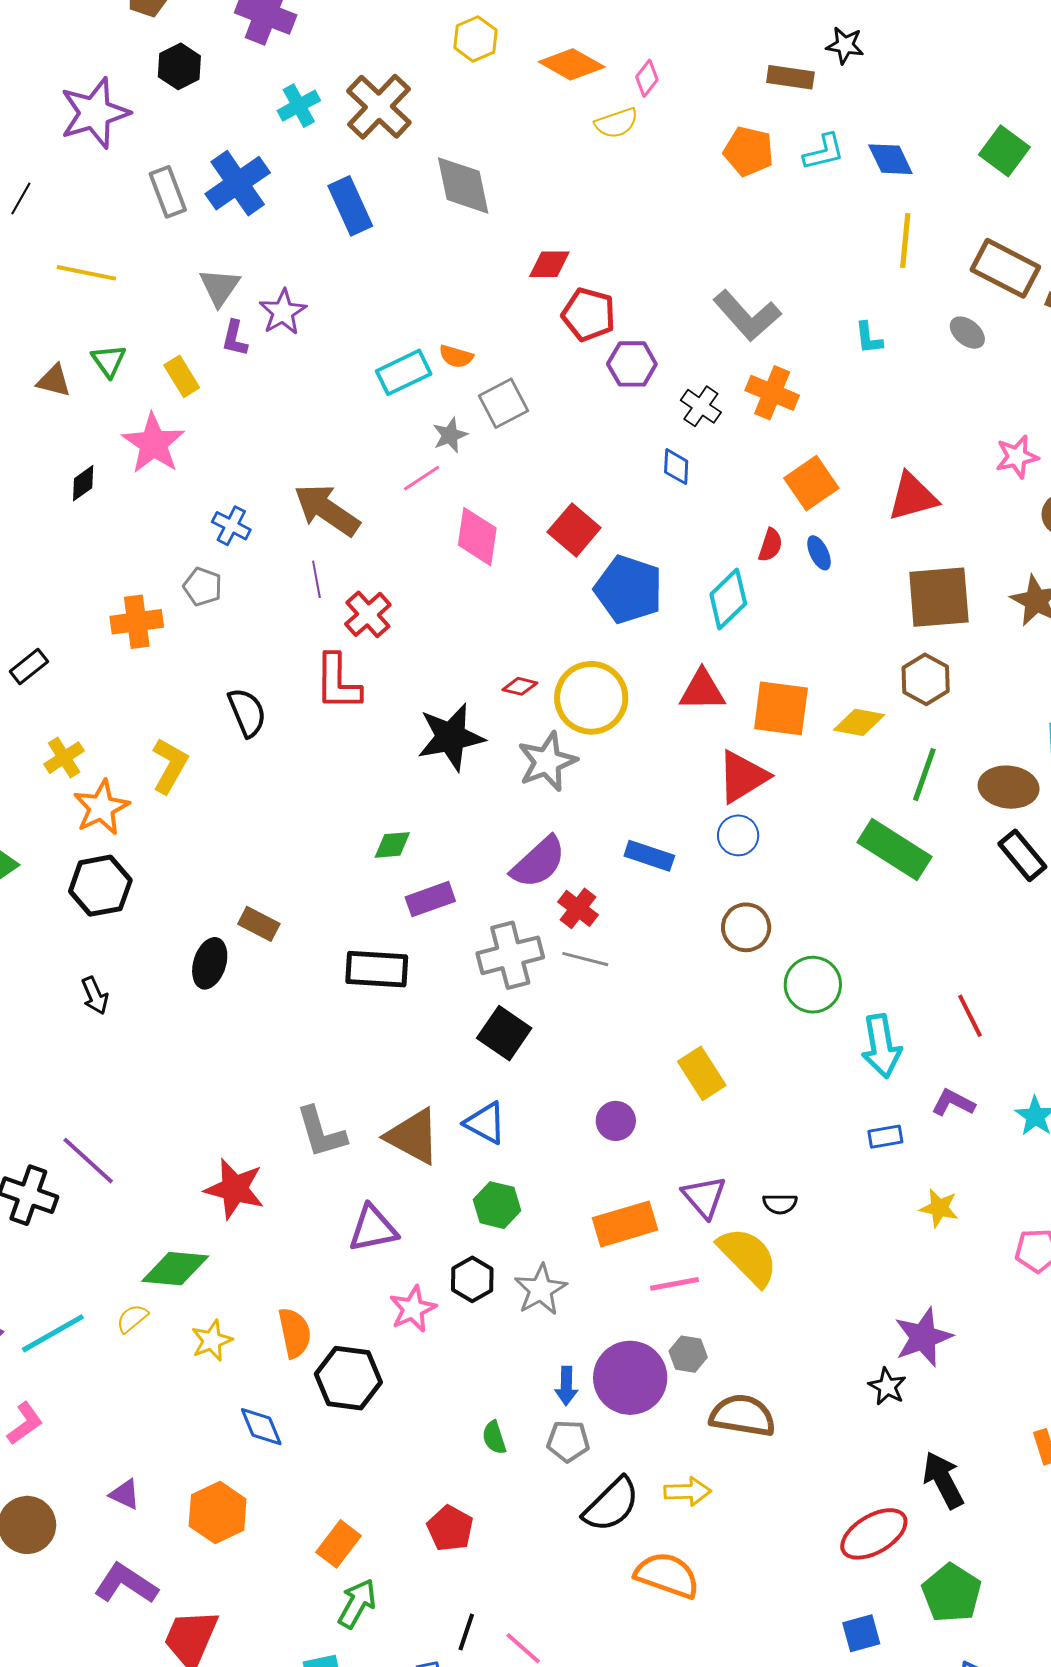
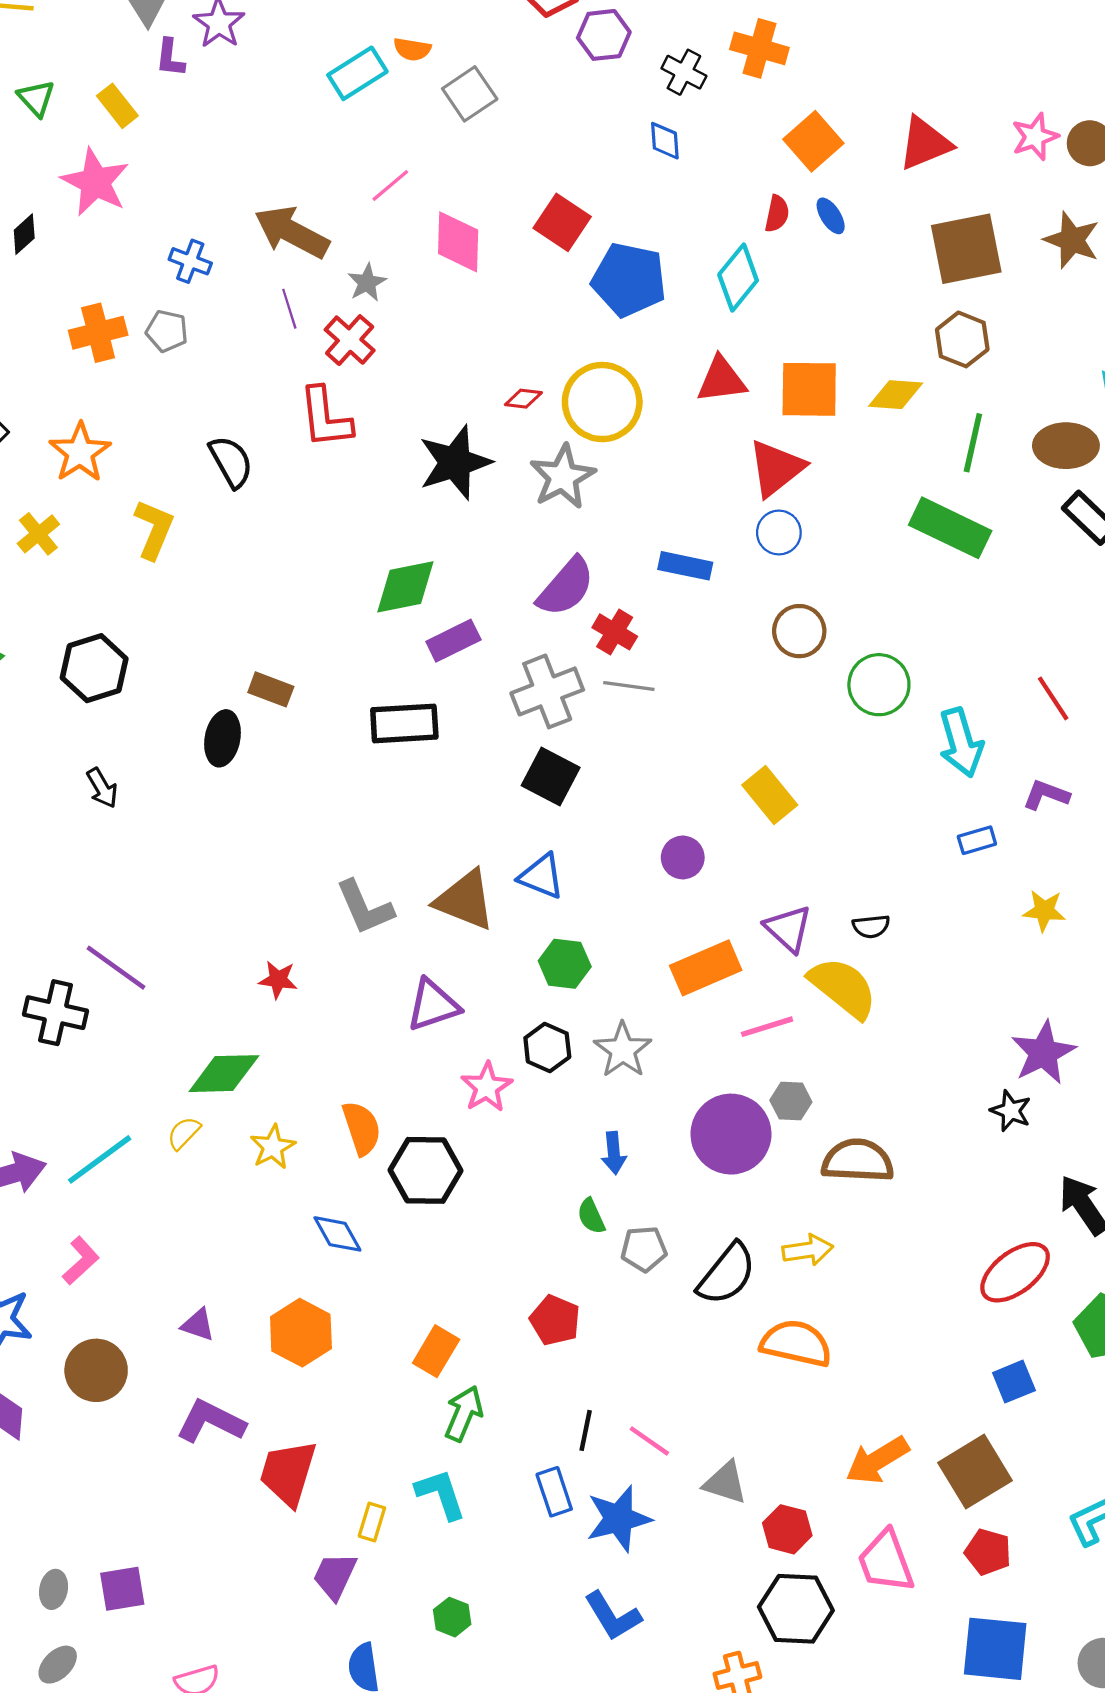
gray star: (450, 435) -> (367, 283), moved
pink star: (1017, 457) -> (1035, 137), moved
orange cross: (137, 622) -> (98, 333), moved
orange star: (101, 808) -> (80, 452), moved
green diamond: (392, 845) -> (405, 587), size x1.6
red star: (234, 1189) -> (278, 980), size x0.6
blue arrow: (566, 1386) -> (614, 1153), moved
gray pentagon: (568, 1441) -> (644, 1249), moved

